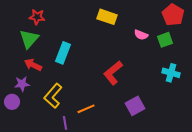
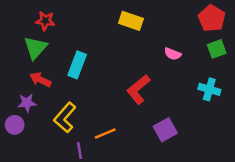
pink semicircle: (141, 35) -> (173, 54), moved
green square: (165, 40) -> (217, 49), moved

